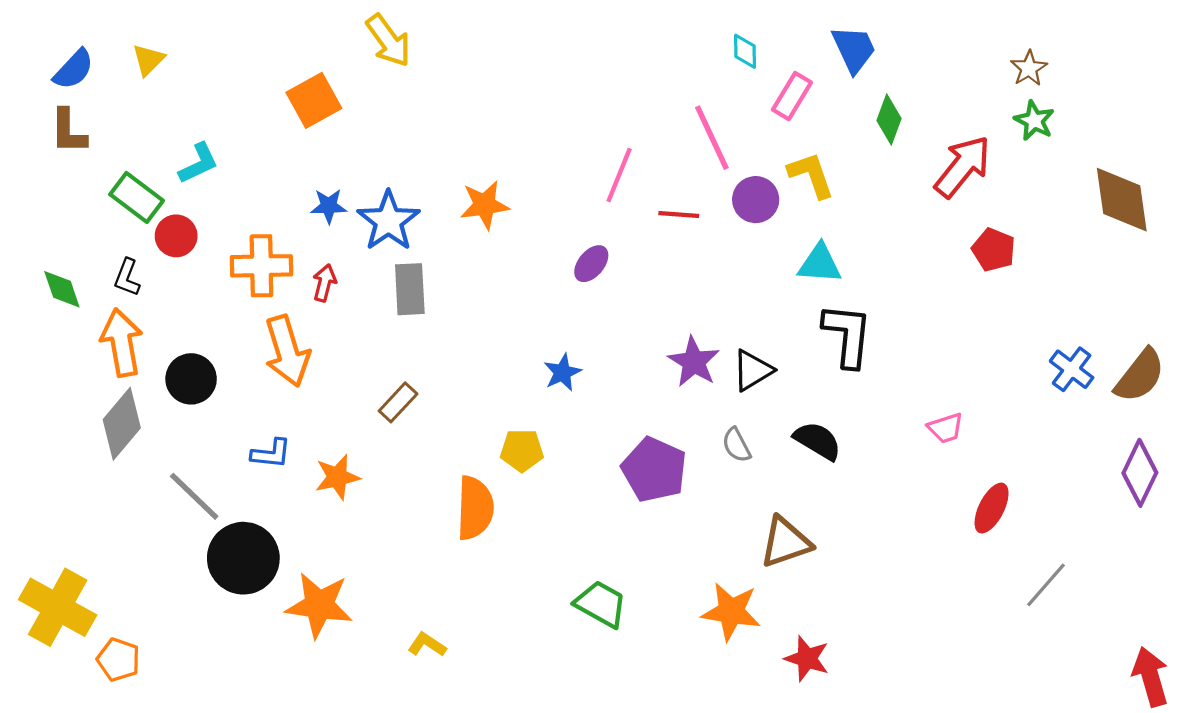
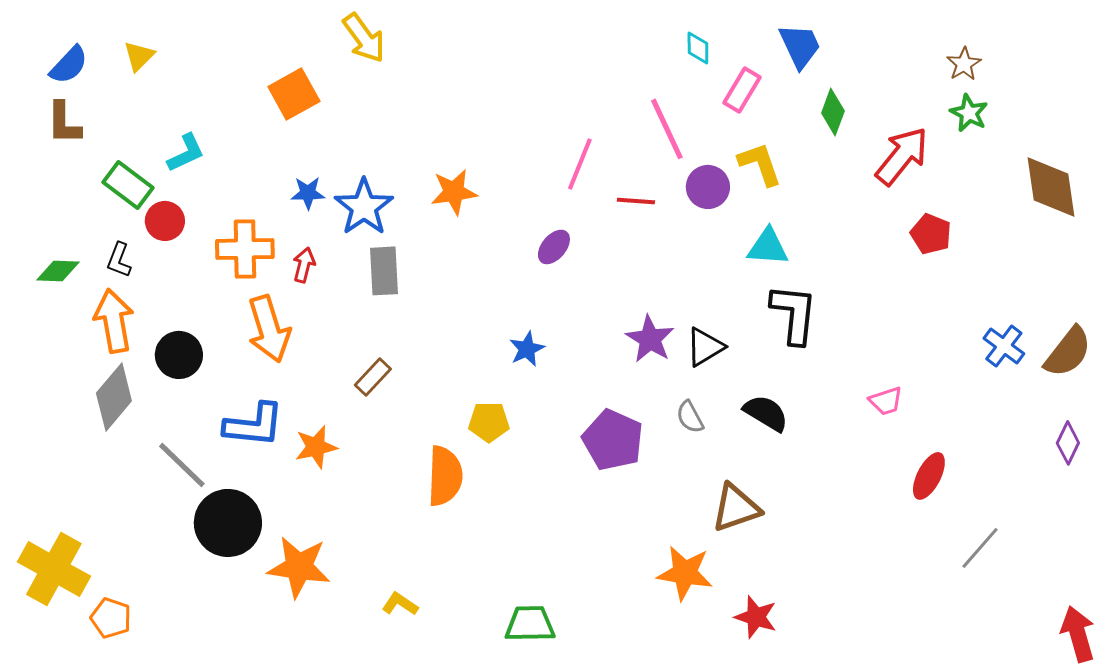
green diamond: (62, 289) -> (58, 271), turned -69
blue L-shape: (271, 454) -> (254, 425), size x1.6
purple diamond: (1140, 473) -> (1068, 443), size x0.7
green trapezoid: (601, 604) -> (530, 624), moved, turned -30

